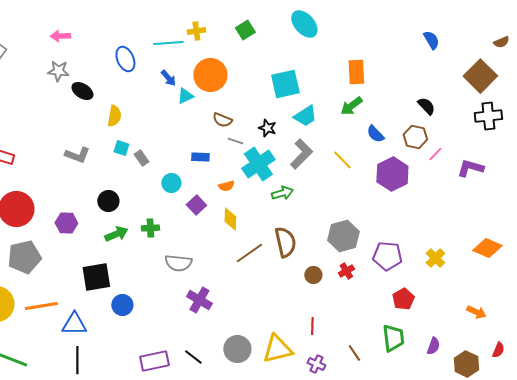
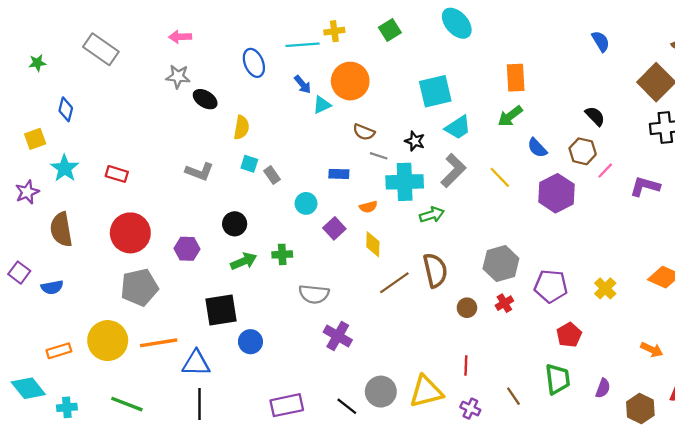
cyan cross: (258, 164) -> (405, 182), turned 32
black line: (193, 357) -> (347, 406), moved

